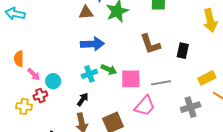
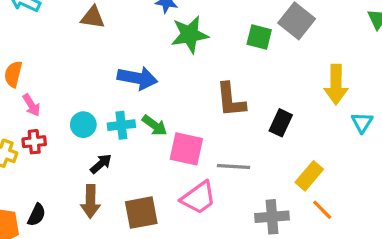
brown triangle: (86, 13) -> (93, 17), moved
yellow rectangle: (207, 78) -> (309, 176), turned -36
cyan circle: (53, 81) -> (83, 125), moved

